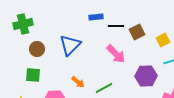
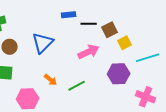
yellow square: (163, 40) -> (125, 43), moved
pink arrow: (116, 54) -> (89, 52), turned -70

